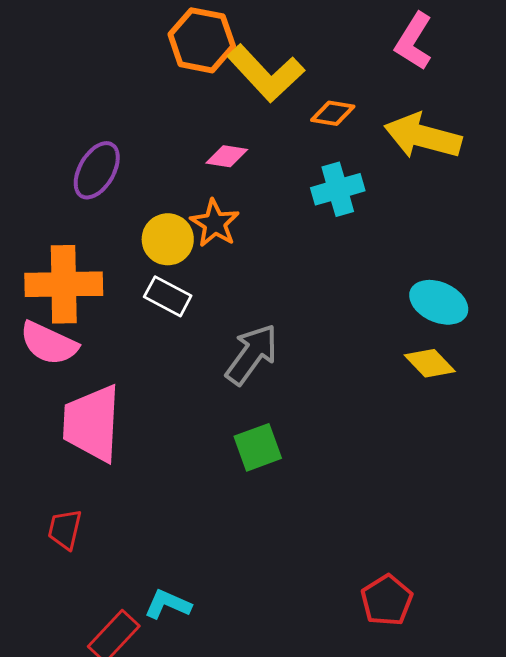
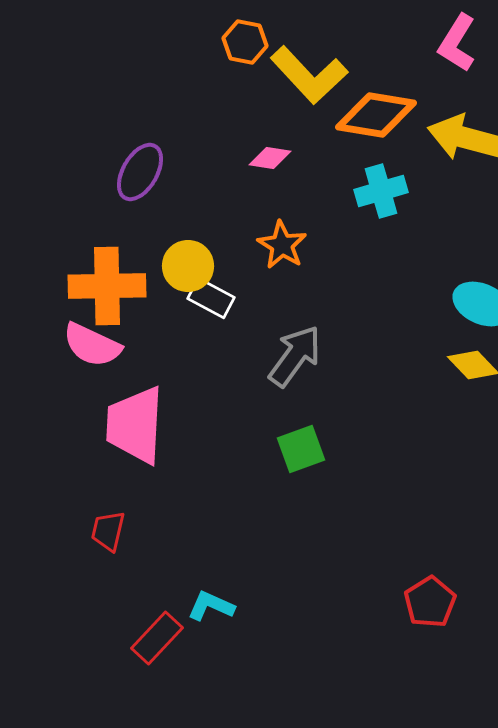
orange hexagon: (202, 40) -> (245, 42), size x0.7
orange diamond: (333, 113) -> (376, 115), size x1.8
orange star: (215, 223) -> (282, 245), moved
yellow circle: (168, 239) -> (188, 266), moved

